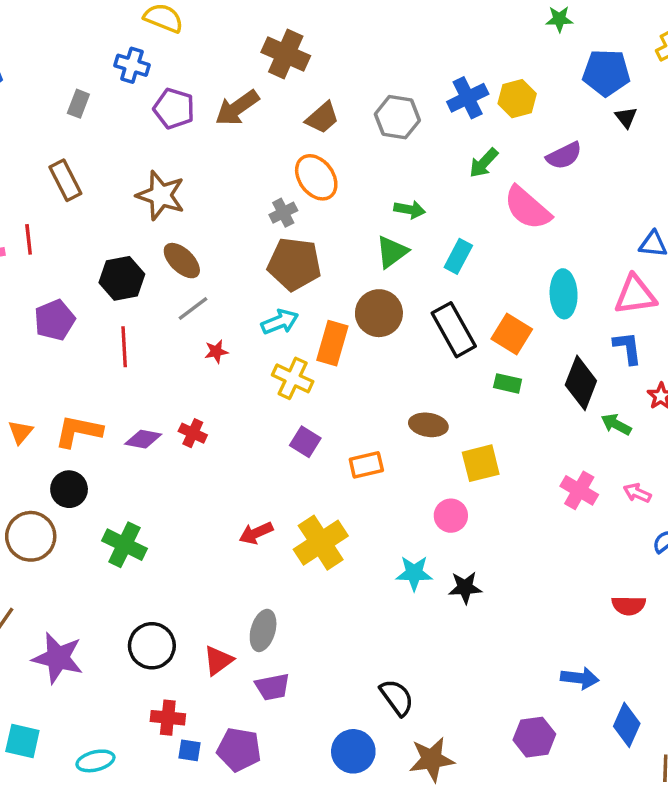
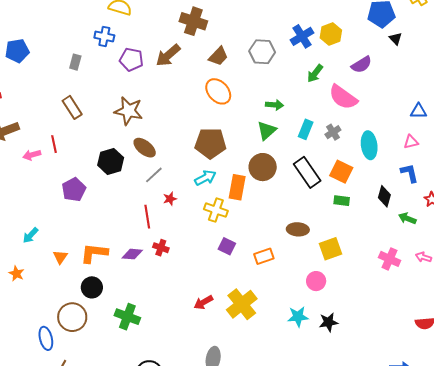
gray cross: (283, 213) -> (333, 132), moved
pink triangle: (635, 295) -> (411, 142), size x0.6
red line: (124, 347) -> (147, 217), moved
black diamond: (581, 383) -> (384, 196), size x0.7

